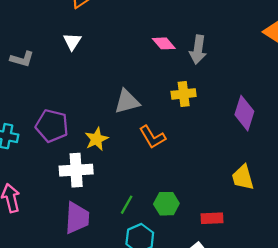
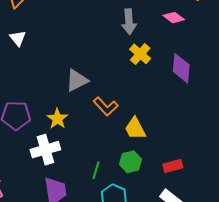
pink diamond: (164, 43) -> (174, 18), moved
yellow cross: (184, 94) -> (140, 54), moved, turned -30
yellow trapezoid: (243, 177) -> (135, 128), moved

